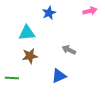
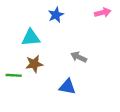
blue triangle: (59, 76) -> (67, 87), turned 35
green line: (12, 78) -> (14, 75), moved

